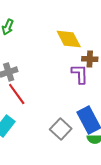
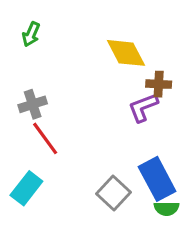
purple L-shape: (80, 74) -> (143, 107), turned -110

